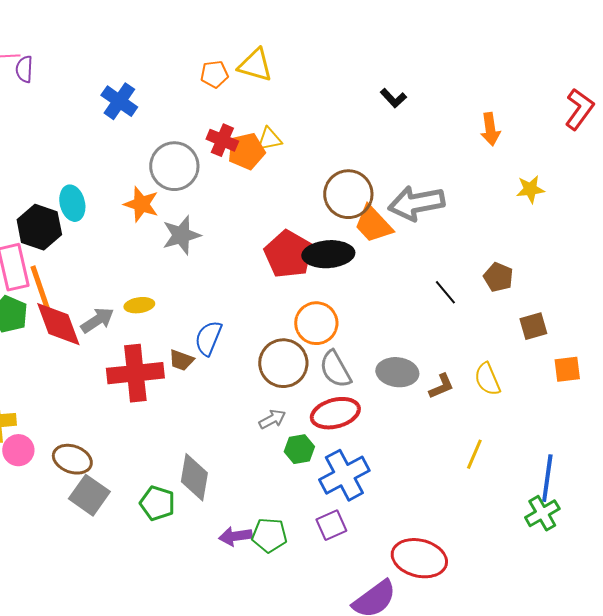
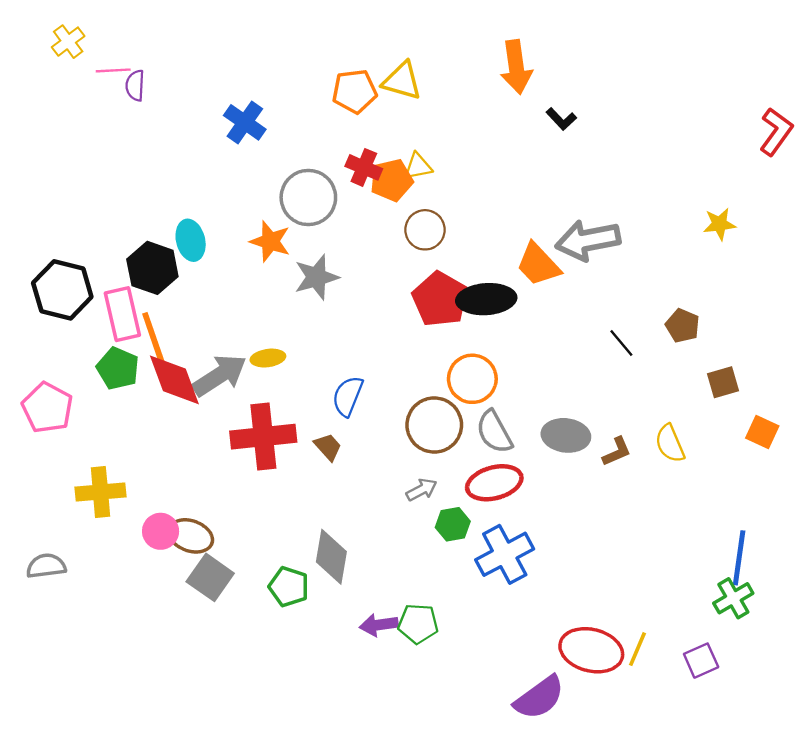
orange pentagon: (214, 74) -> (355, 91), size x1.4
orange arrow: (490, 129) -> (516, 67), moved, size x1.4
brown circle: (348, 194) -> (425, 230), moved, size x0.7
gray arrow: (97, 320) -> (219, 375), size x1.4
brown trapezoid: (181, 360) -> (328, 447), moved, turned -152
orange square: (567, 369) -> (762, 432), turned 32
pink circle: (18, 450) -> (161, 531), moved
yellow line: (474, 454) -> (638, 649), moved
purple square: (331, 525) -> (701, 661), moved

